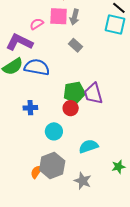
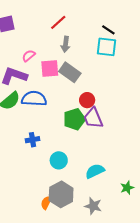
pink square: (59, 16) -> (50, 68), moved
gray rectangle: (75, 45) -> (70, 72), size x1.5
red circle: (71, 108) -> (87, 100), moved

